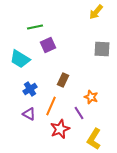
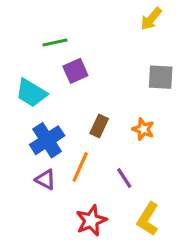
blue cross: (30, 89) -> (47, 140), size x1.5
orange star: (91, 97) -> (143, 129), moved
red star: (60, 129) -> (91, 221), moved

